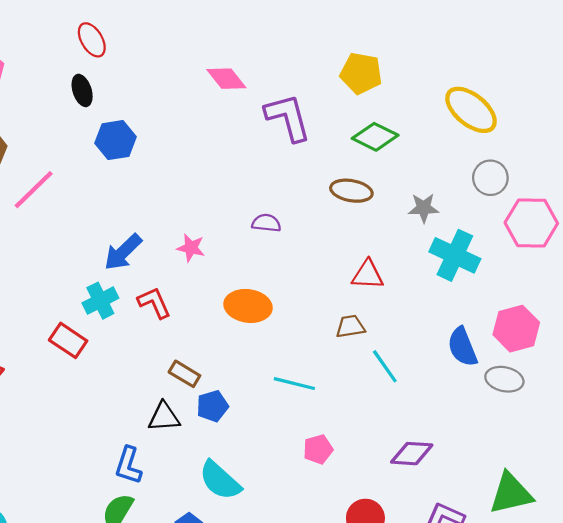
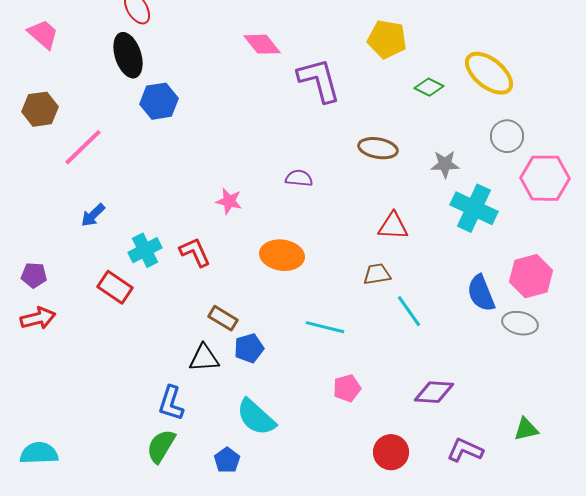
black ellipse: (82, 90) -> (128, 55), size x1.5
green diamond: (375, 137) -> (429, 87), moved, size x0.7
blue arrow: (123, 252) -> (93, 215), moved, size x0.7
green triangle: (511, 493) -> (526, 429), size x0.6

